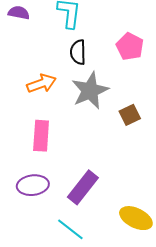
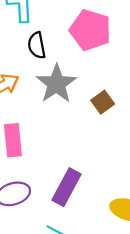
pink pentagon: (130, 47) -> (90, 30), size x1.4

